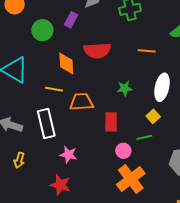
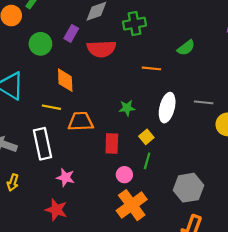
red semicircle: (97, 50) -> (101, 49), moved
yellow square: (153, 116) -> (146, 137), moved
green line: (144, 137) -> (147, 161), turned -63

